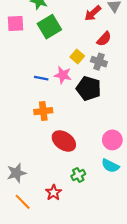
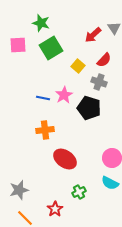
yellow square: (77, 56) -> (78, 66), moved
pink star: (63, 75) -> (64, 95), turned 30

